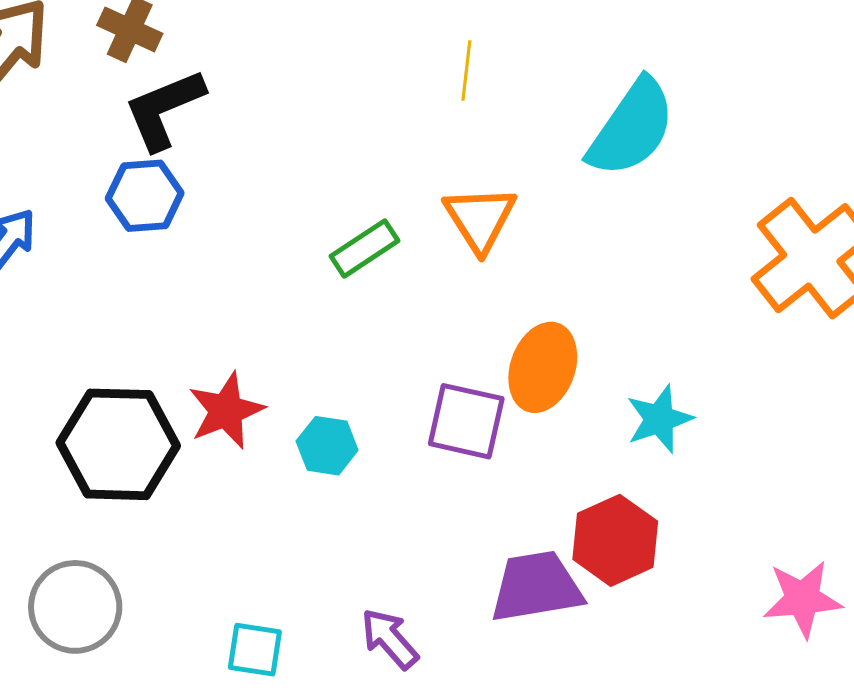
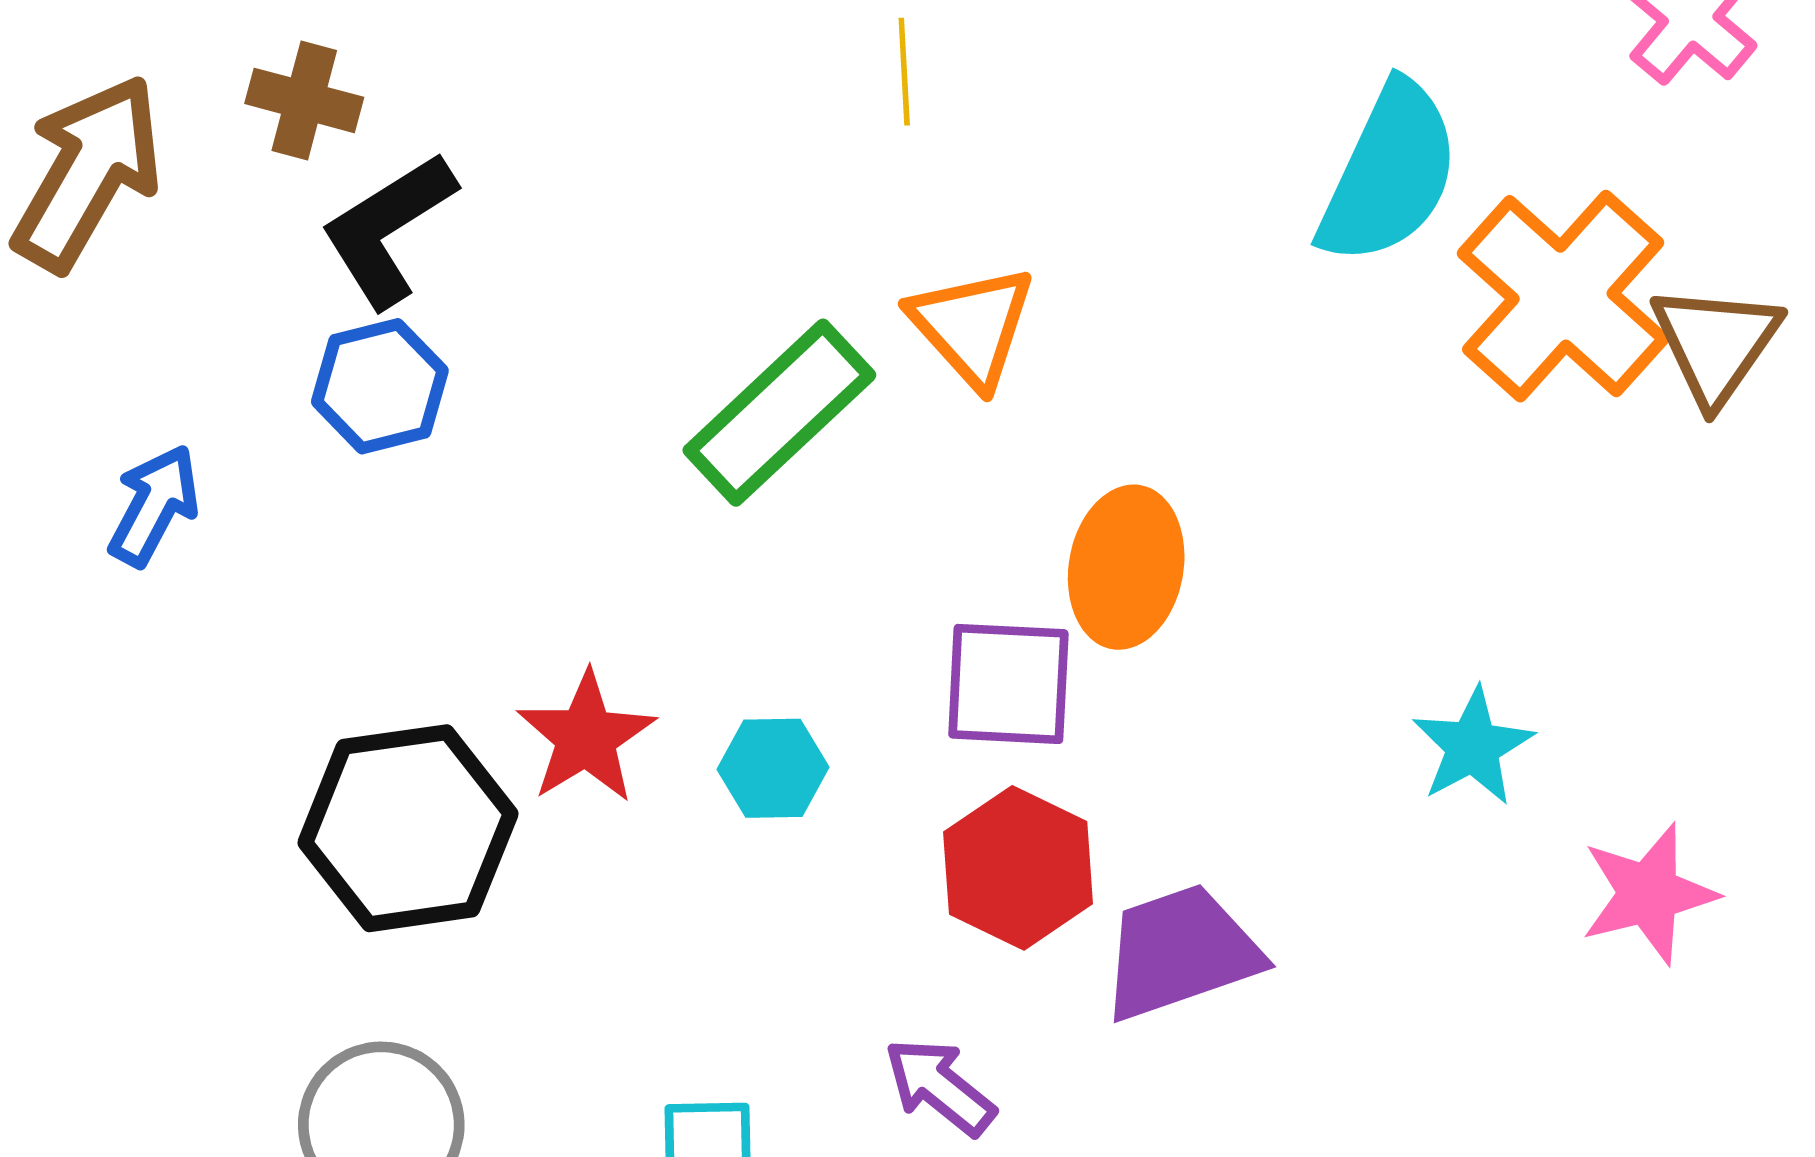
cyan semicircle: (632, 128) -> (1389, 174), moved
green rectangle: (365, 248) -> (779, 413), size x1.6
cyan star: (659, 419) -> (1473, 747), moved
red hexagon: (615, 540) -> (1018, 868), moved

